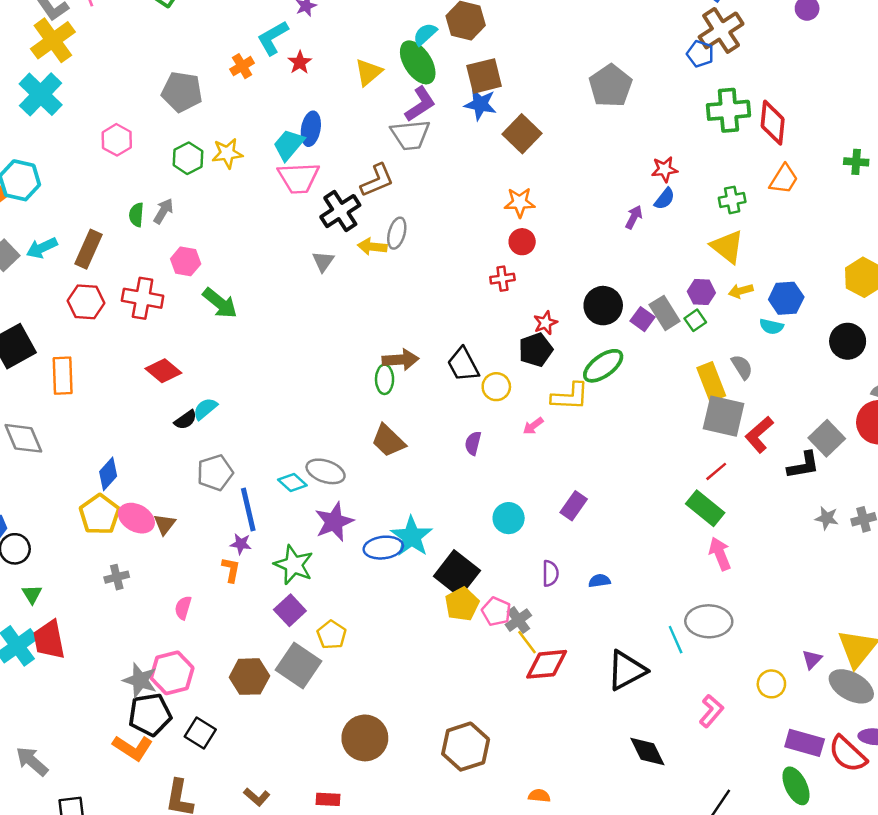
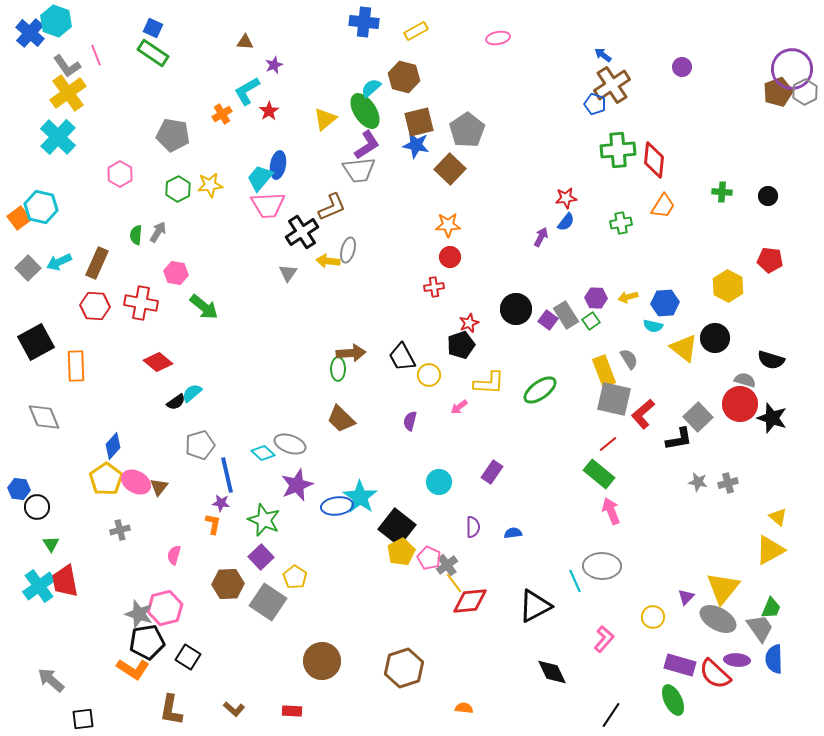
gray pentagon: (611, 86) -> (467, 130), moved
yellow triangle: (727, 247) -> (684, 348), moved
green ellipse: (603, 366) -> (540, 390), moved
brown hexagon: (249, 677) -> (228, 584), moved

